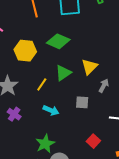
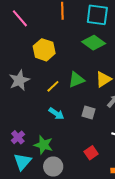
green diamond: (58, 41) -> (94, 43), moved
purple cross: (14, 114) -> (18, 137), moved
green star: (45, 144) -> (43, 145), turned 30

